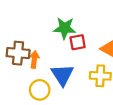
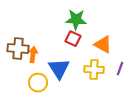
green star: (65, 28) -> (76, 20), moved
red square: (78, 42) -> (73, 39), turned 35

